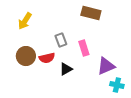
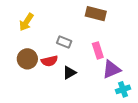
gray rectangle: (61, 40) -> (64, 42), turned -48
pink rectangle: (84, 48) -> (98, 50), moved
cyan cross: (117, 85) -> (123, 89), turned -32

